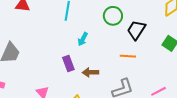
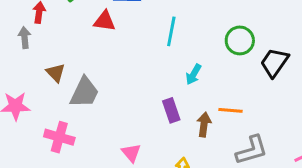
orange line: (128, 56) -> (230, 110), moved
brown arrow: (90, 72) -> (204, 125), turned 98

